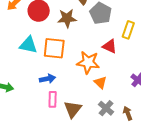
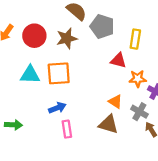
orange star: (88, 62) -> (138, 79), moved, size x0.7
gray cross: (106, 108) -> (139, 112), moved
brown triangle: (73, 109) -> (108, 124), moved, turned -42

